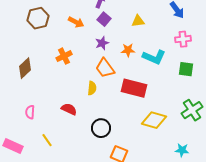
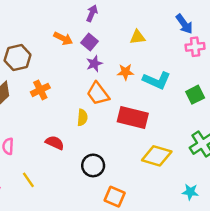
brown hexagon: (38, 18) -> (18, 58), moved
purple square: (104, 19) -> (90, 42), moved
pink cross: (183, 39) -> (195, 47), moved
orange cross: (64, 56) -> (40, 90), moved
green square: (186, 69) -> (195, 95), turned -35

